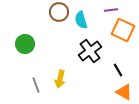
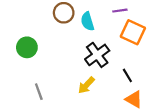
yellow arrow: (60, 79) -> (86, 85), moved, turned 30

